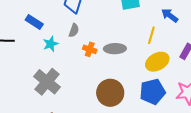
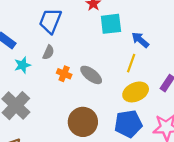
blue arrow: (170, 15) -> (140, 40), moved
gray ellipse: (115, 49) -> (91, 75), turned 35

